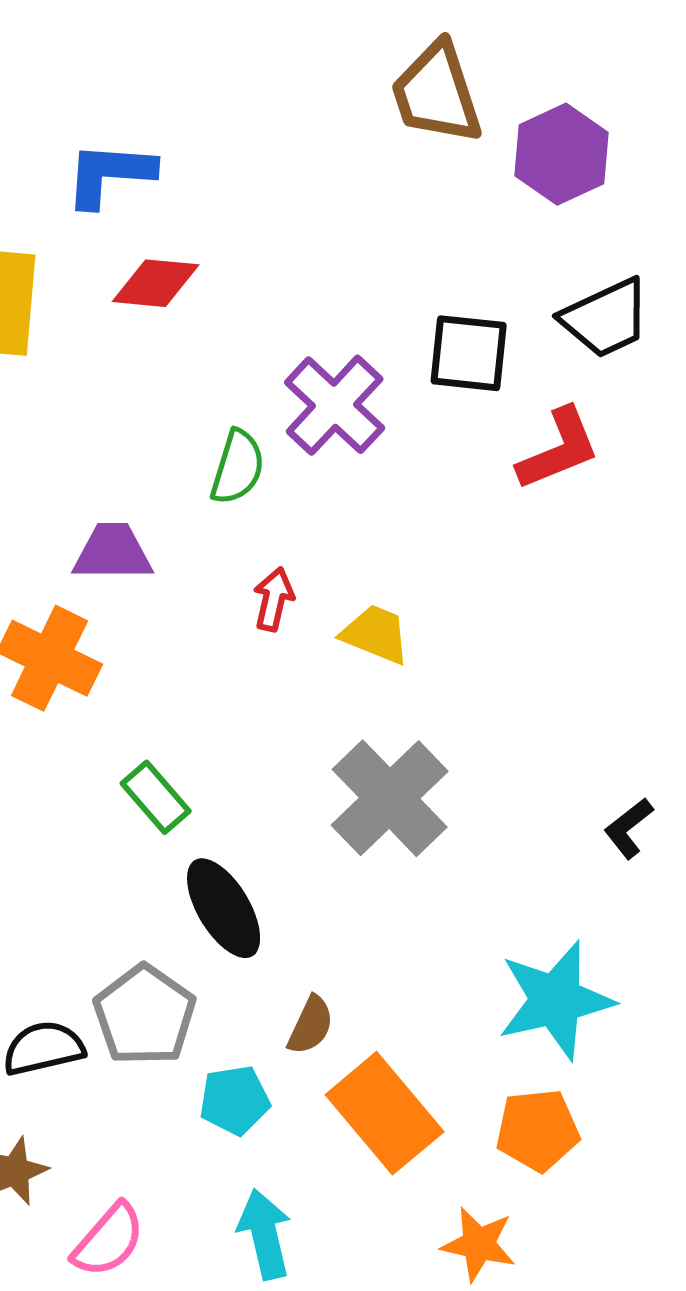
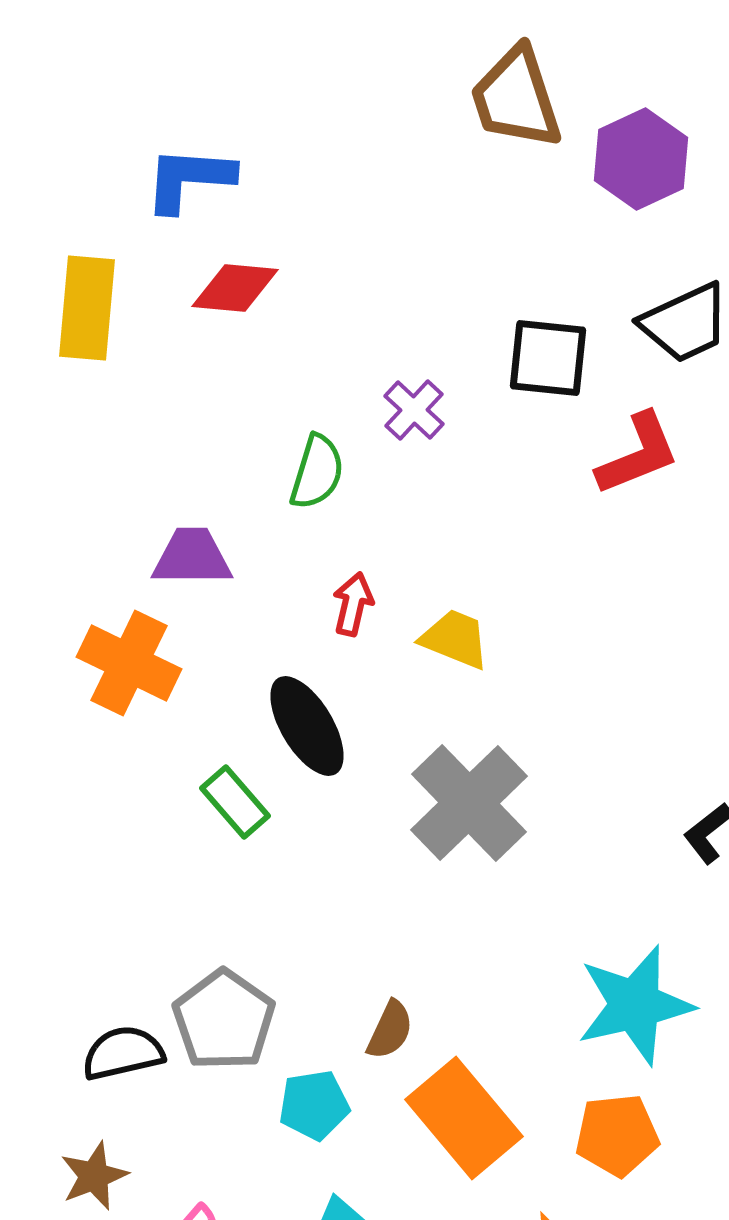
purple cross: (335, 405) -> (414, 410), size x0.6
black ellipse: (224, 908) -> (307, 726), moved

